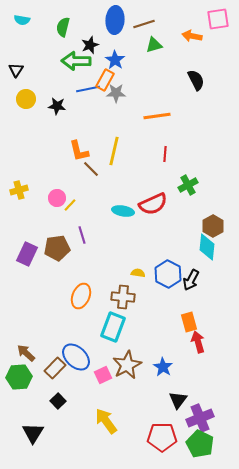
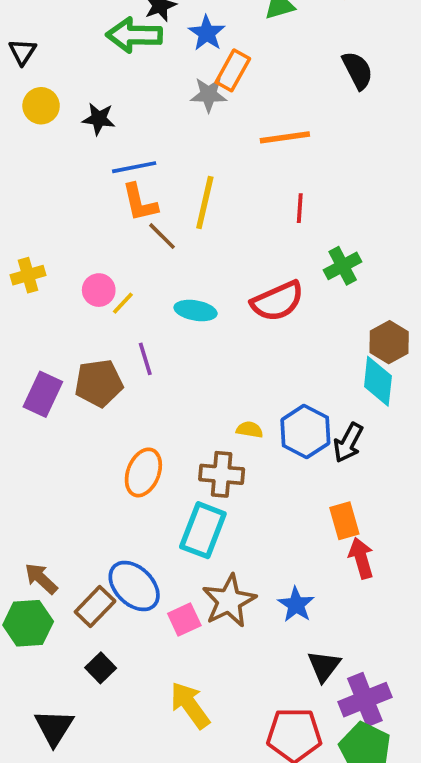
orange rectangle: (105, 80) -> (233, 70), moved
blue line: (88, 89) -> (134, 167), moved
cyan ellipse: (123, 211) -> (196, 311), moved

